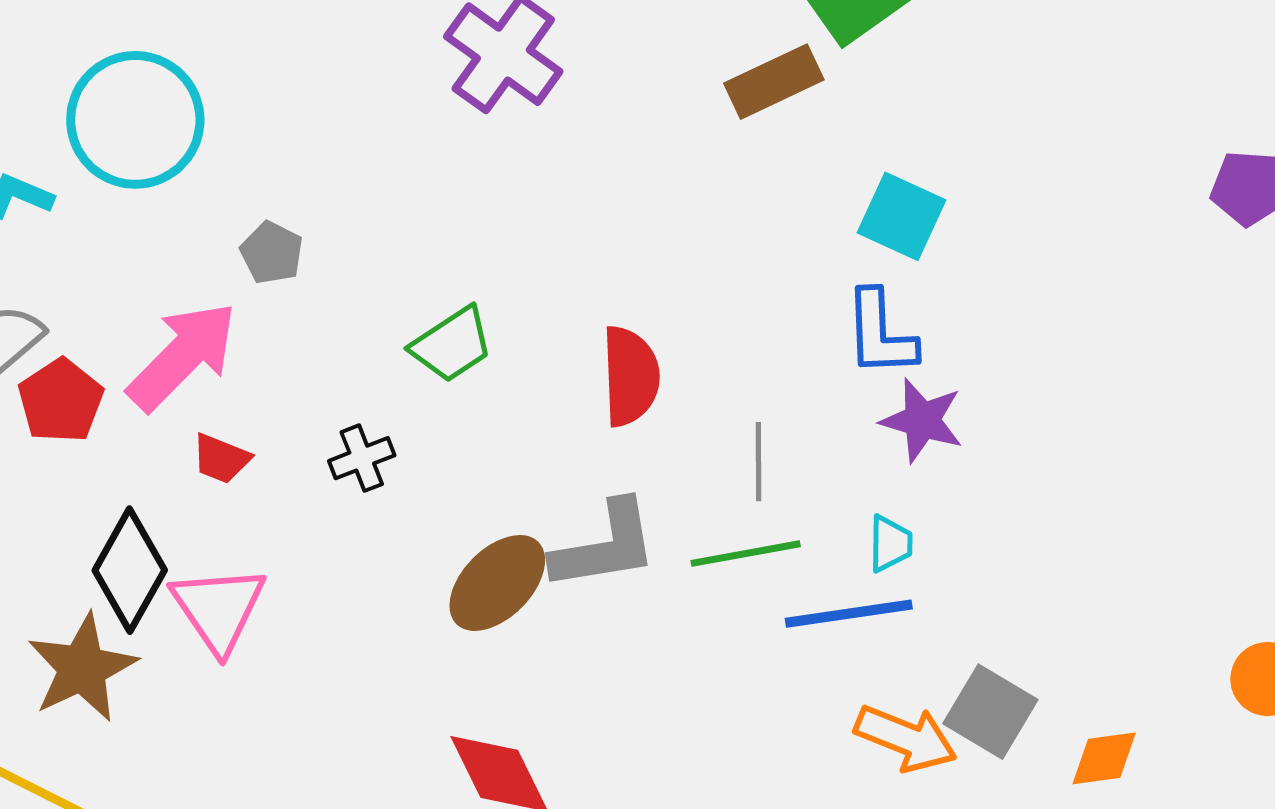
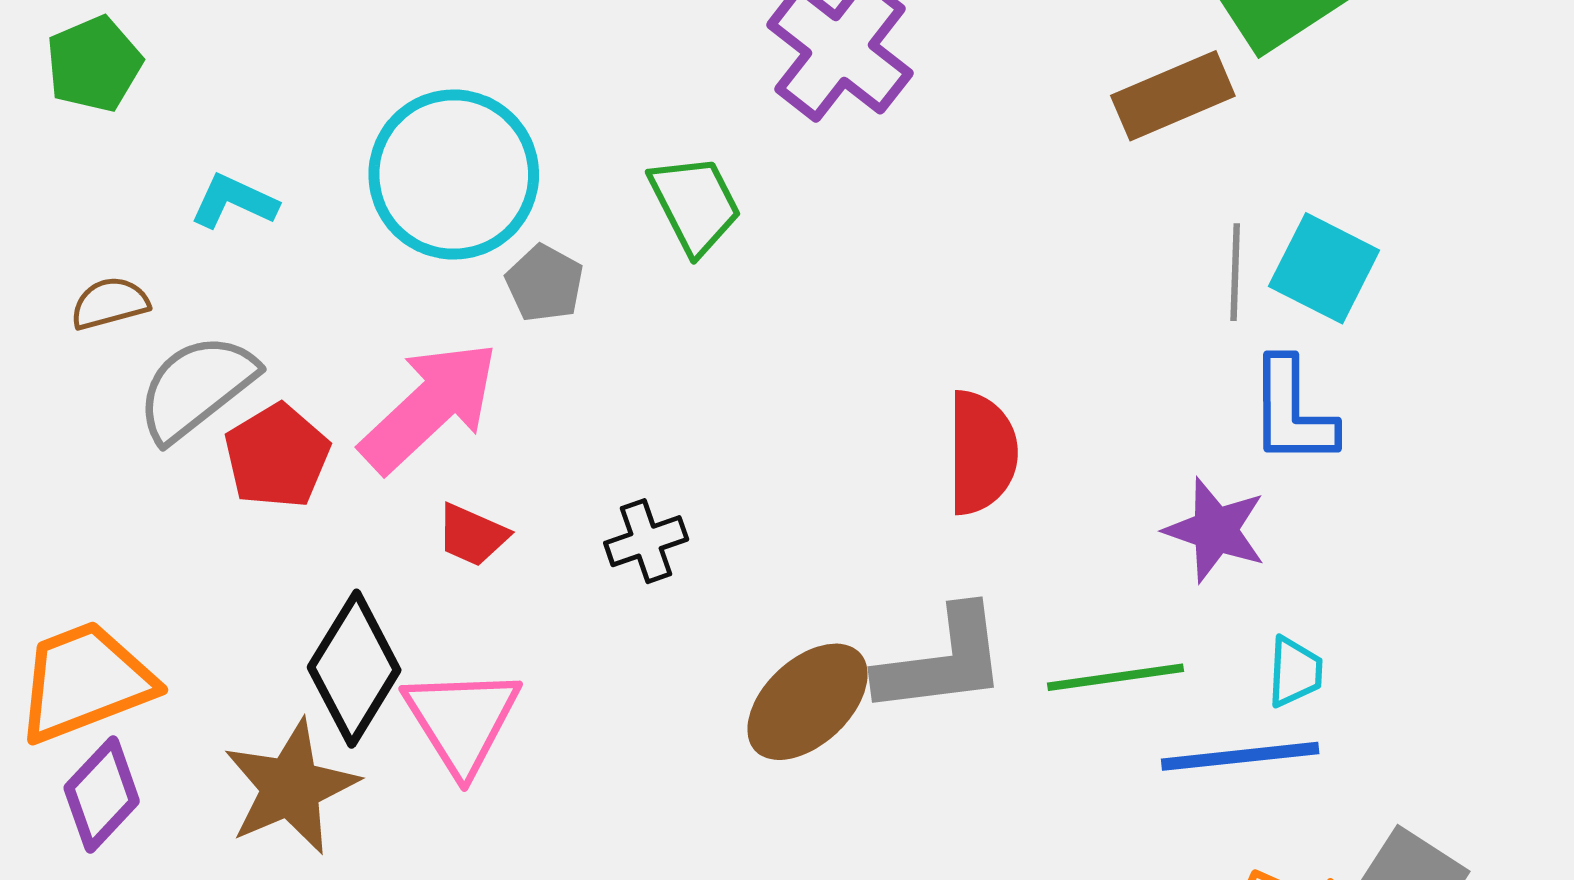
cyan circle: (135, 120) -> (454, 175), moved
green trapezoid: (452, 345) -> (695, 204), moved, turned -86
purple star: (922, 420) -> (1215, 530), moved
gray line: (759, 462) -> (1235, 272), moved

